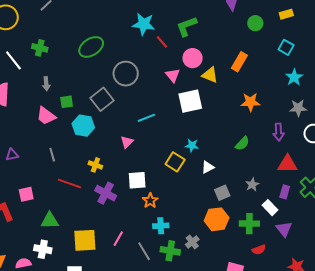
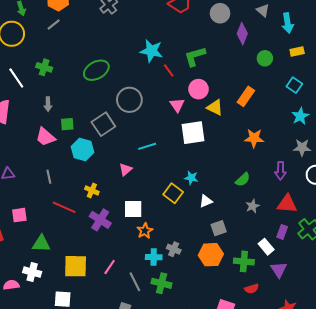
gray star: (252, 185) -> (253, 206), moved
gray cross: (192, 242) -> (174, 249), moved, turned -32

